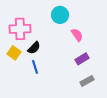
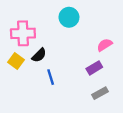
pink semicircle: (77, 35) -> (105, 45), moved, turned -88
blue line: (35, 67) -> (51, 77), moved

